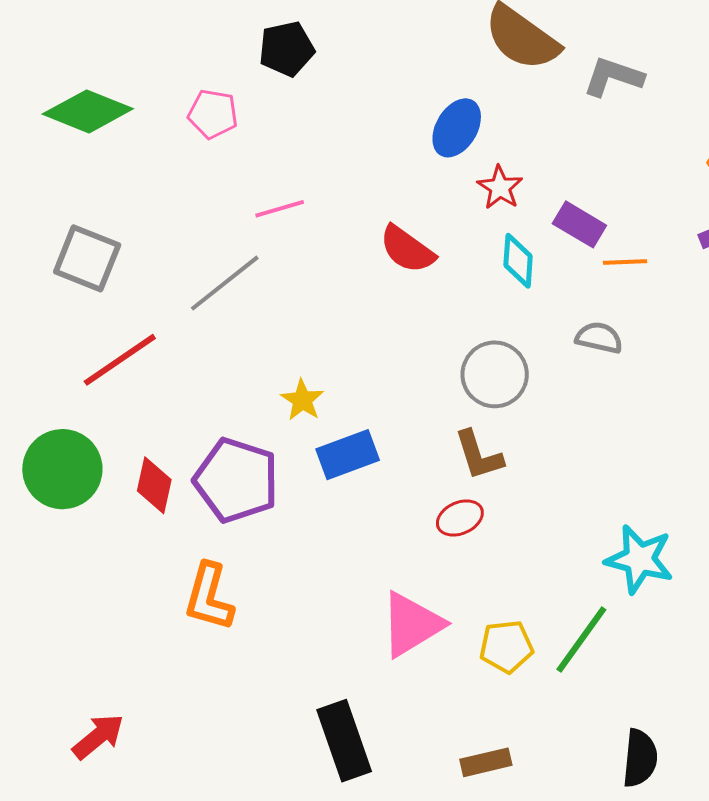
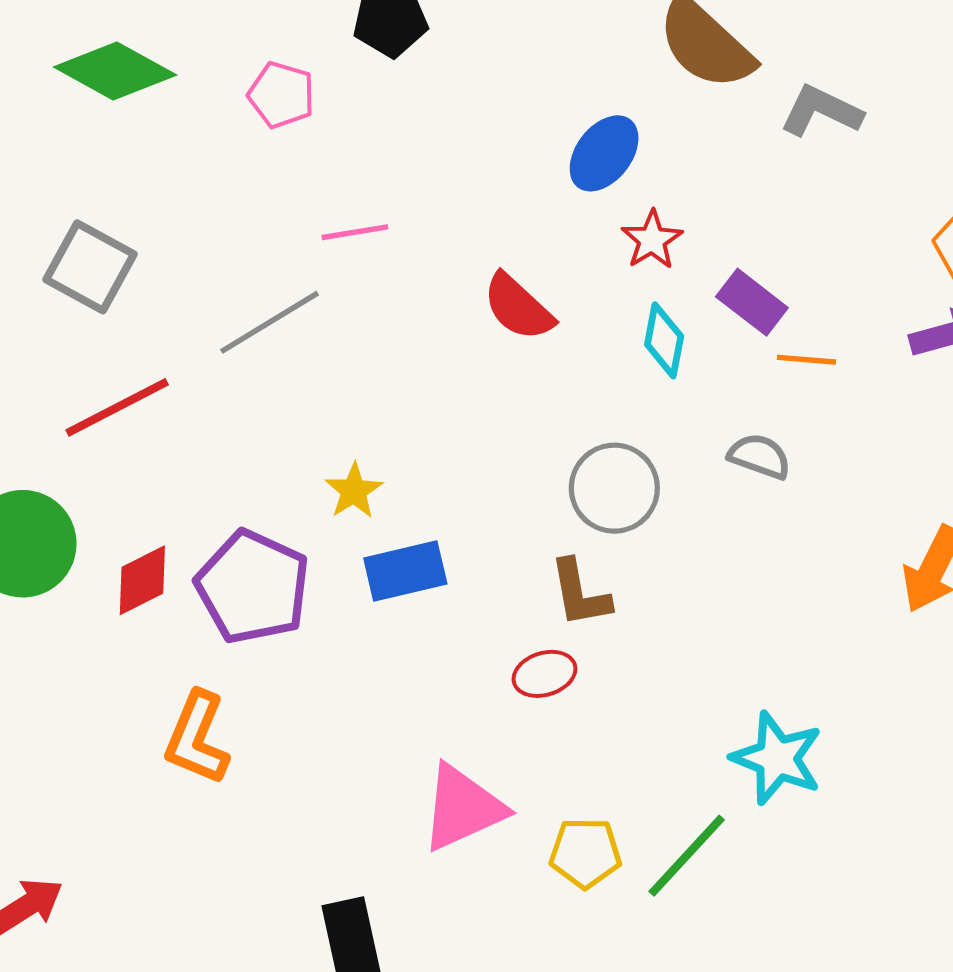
red diamond: (154, 485) -> (142, 580), turned 44

